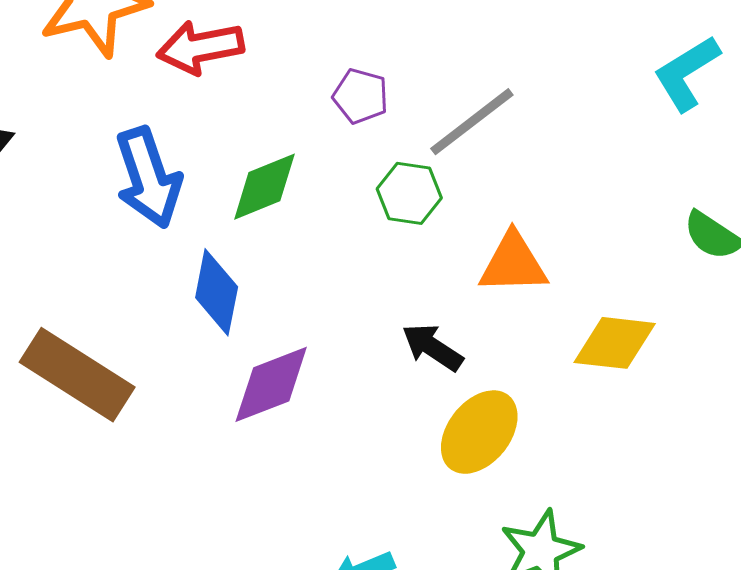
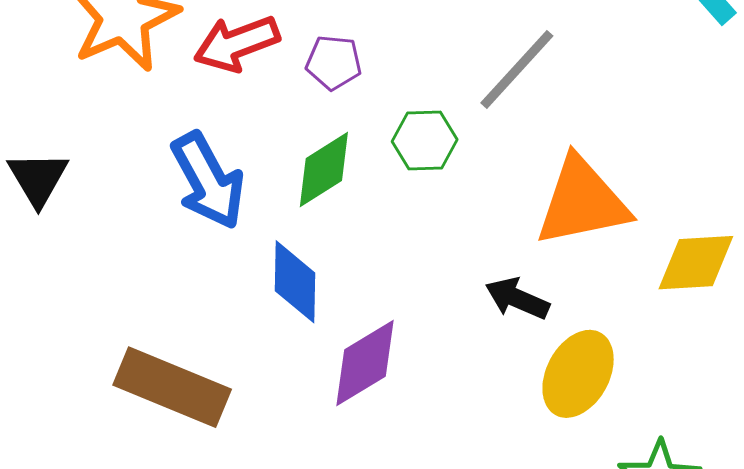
purple pentagon: (361, 96) -> (334, 62), moved
green hexagon: (409, 193) -> (425, 140), moved
orange triangle: (513, 263) -> (582, 202), size x1.4

